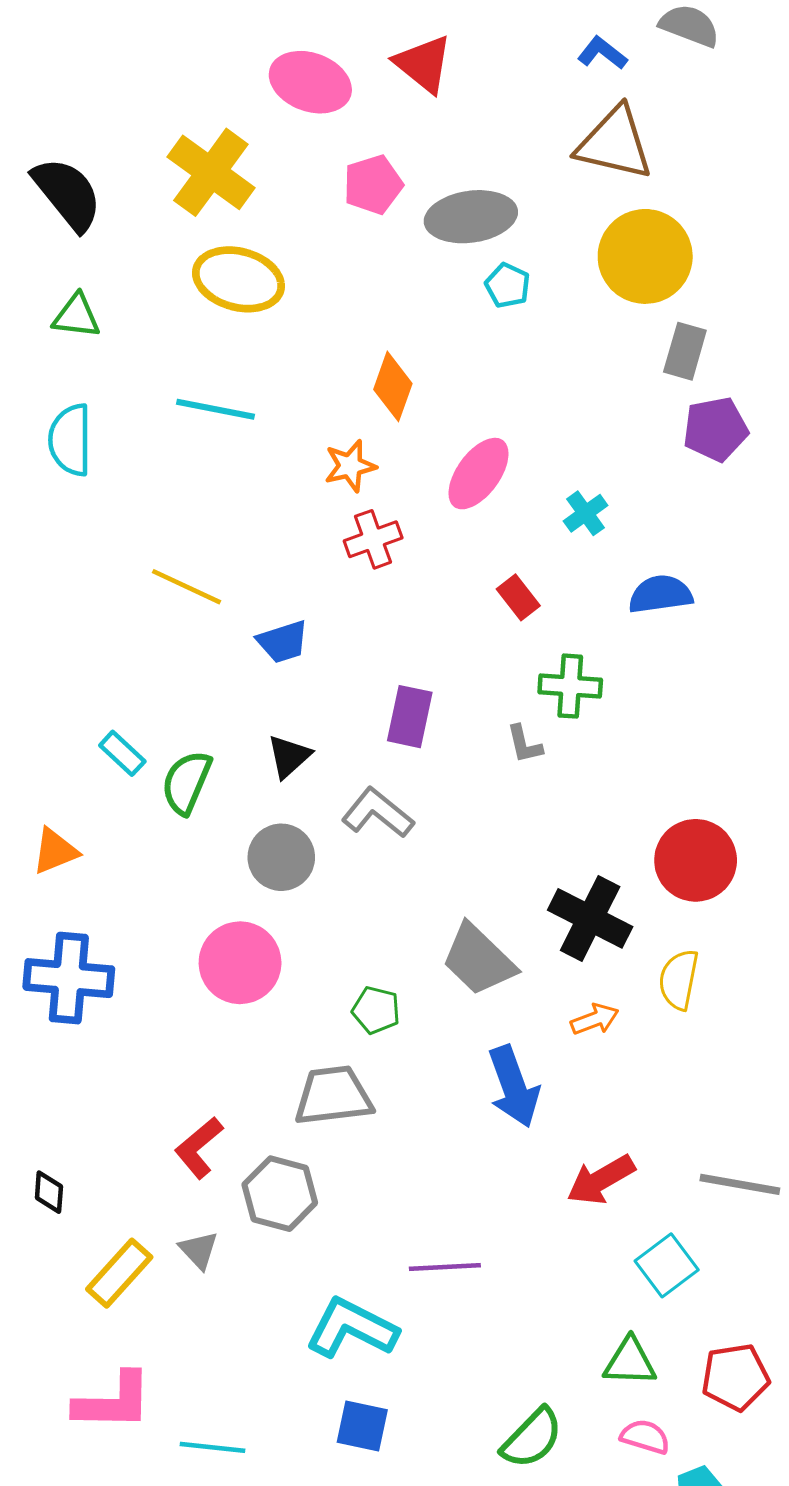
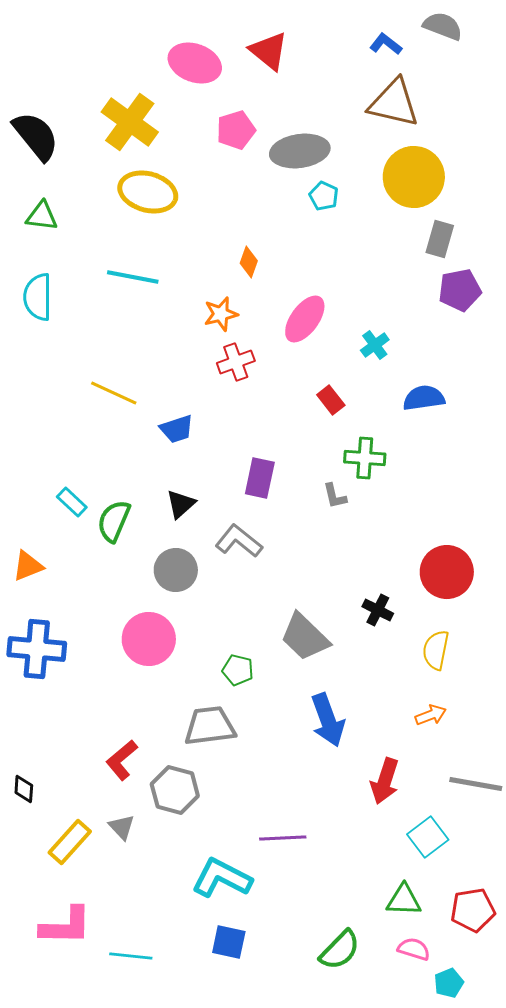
orange diamond: (393, 386) -> (249, 262), size x0.7
black cross: (590, 918) -> (378, 610), size x0.6
orange arrow: (595, 1019) -> (431, 715), moved
red arrow: (601, 1180) -> (385, 781), turned -42

